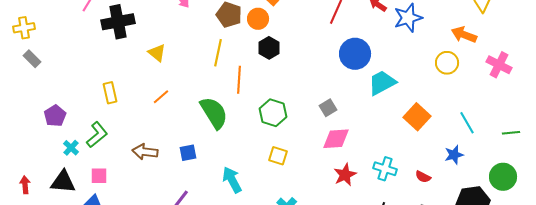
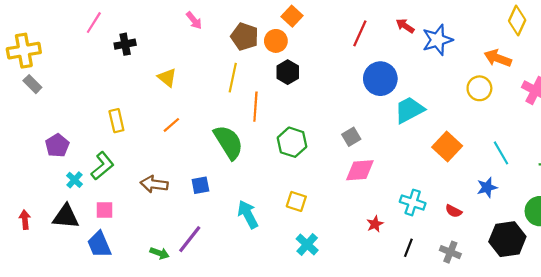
black cross: (118, 22) -> (125, 44), size x0.6
yellow cross: (24, 28) -> (24, 51), size x1.4
yellow square: (278, 156) -> (296, 201), moved
red star: (345, 175) -> (375, 224), moved, size x0.7

